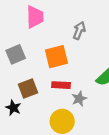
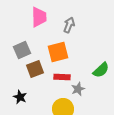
gray arrow: (79, 31) -> (69, 25), moved
brown square: (28, 88) -> (35, 69), moved

